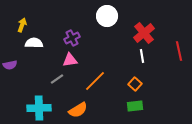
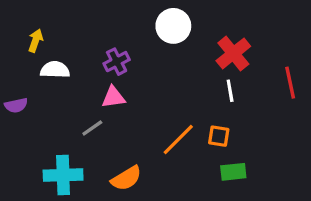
orange line: (95, 81) -> (178, 139), moved
orange square: (135, 84) -> (219, 136), turned -32
green rectangle: (135, 106) -> (233, 172), moved

